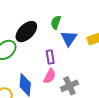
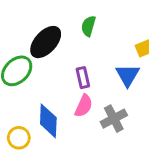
blue triangle: (69, 38) -> (128, 75), moved

